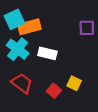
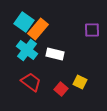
cyan square: (14, 19) -> (24, 22), turned -30
orange rectangle: (29, 27) -> (38, 29), turned -35

